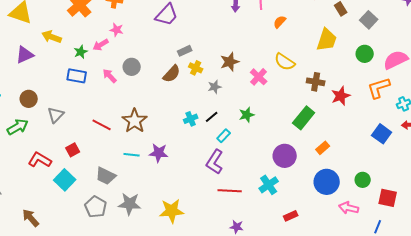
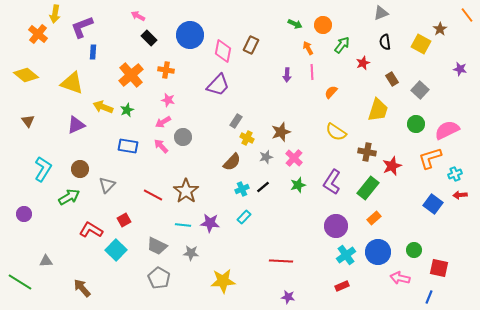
pink arrow: (101, 45) -> (163, 122), moved
gray rectangle: (185, 51) -> (236, 121), turned -32
green star: (81, 52) -> (127, 110), moved
brown semicircle: (172, 74) -> (232, 162), moved
pink cross: (259, 77) -> (294, 158), moved
green rectangle: (304, 118) -> (368, 188), moved
cyan rectangle: (224, 136) -> (244, 217), moved
purple L-shape: (215, 162) -> (332, 182), moved
cyan cross: (269, 185) -> (346, 255), moved
gray star: (130, 204) -> (191, 253), moved, size x0.7
gray pentagon: (96, 207) -> (159, 278), moved

